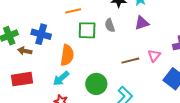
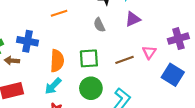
green square: (87, 30) -> (89, 58), moved

